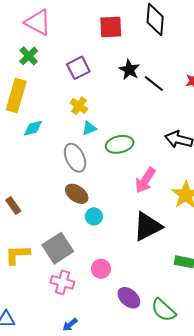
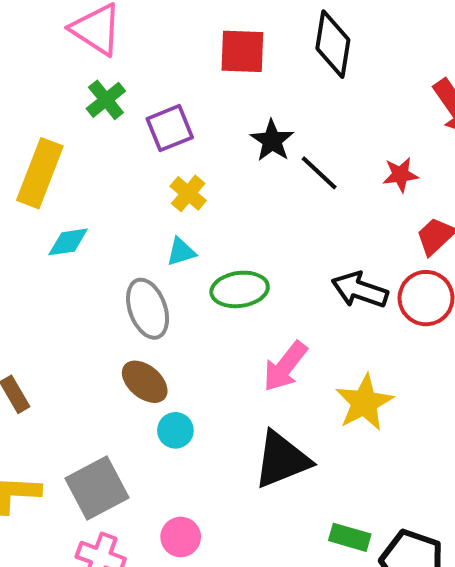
green cross: (29, 56) -> (106, 100), moved
yellow cross: (79, 106) -> (188, 193), moved

